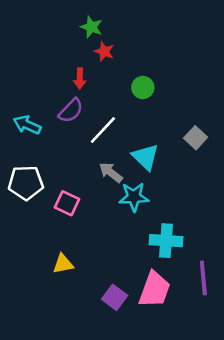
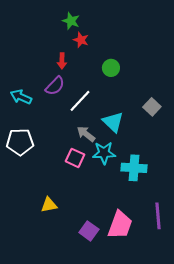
pink square: (67, 203) -> (75, 158), moved
cyan cross: (166, 241) -> (134, 168), moved

